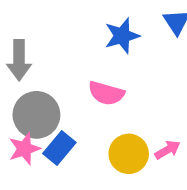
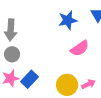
pink semicircle: (106, 93) -> (80, 48), moved, turned -54
gray circle: (36, 115) -> (12, 54), moved, size x0.6

